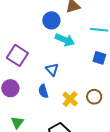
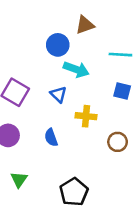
blue triangle: (52, 69) -> (58, 94), moved
yellow cross: (70, 99) -> (86, 116), moved, turned -35

